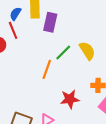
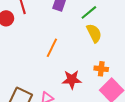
green line: (63, 53) -> (89, 12), moved

